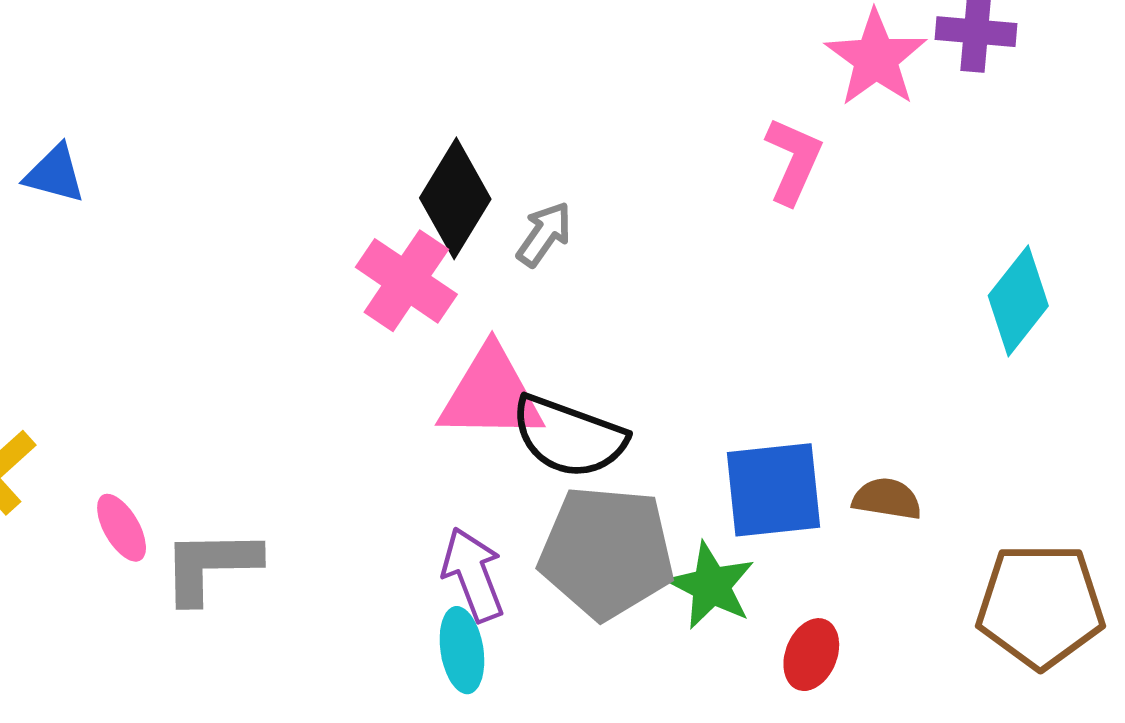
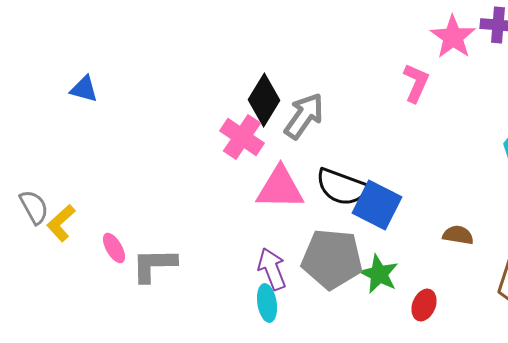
gray arrow: (544, 234) -> (304, 116), size x1.6
black semicircle: (569, 437) -> (342, 187), moved
blue square: (773, 490) -> (377, 205), moved, turned 33

